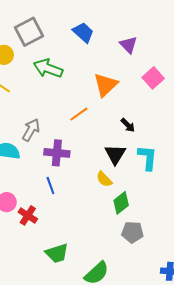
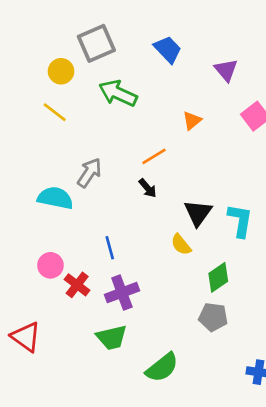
orange triangle: (106, 85) -> (192, 120), size x0.6
black arrow: (128, 125) -> (148, 188), moved
purple cross: (57, 153) -> (122, 293), moved, turned -30
green diamond: (121, 203) -> (218, 277), moved

